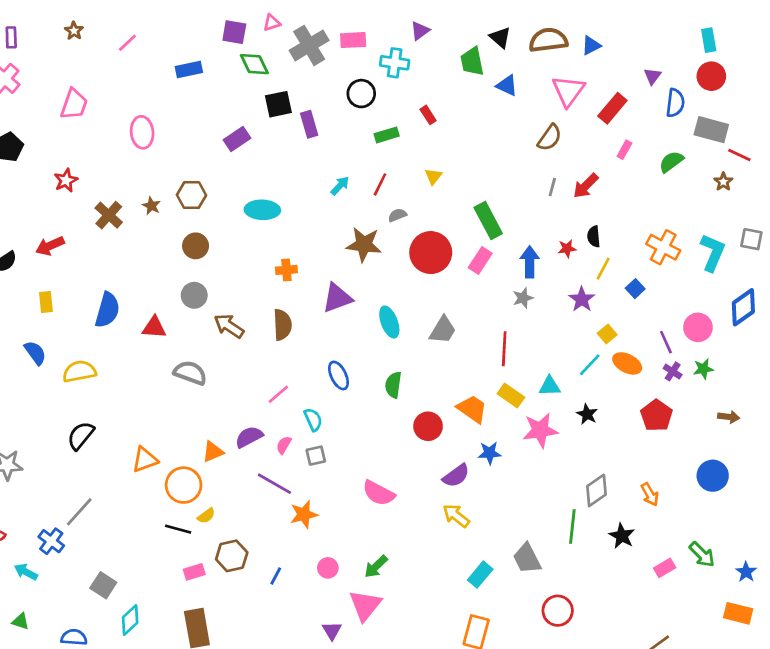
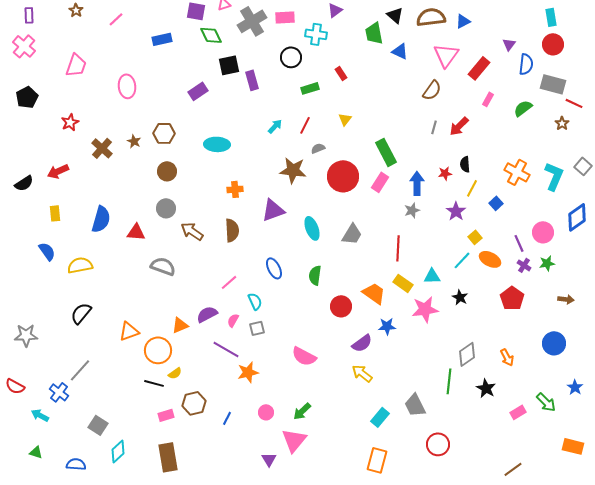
gray square: (751, 239) -> (583, 166), turned 30
blue star: (746, 572) -> (575, 387), moved

